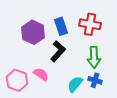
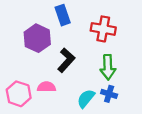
blue rectangle: (61, 26) -> (63, 15), moved
pink semicircle: (41, 74) -> (46, 87), turned -35

